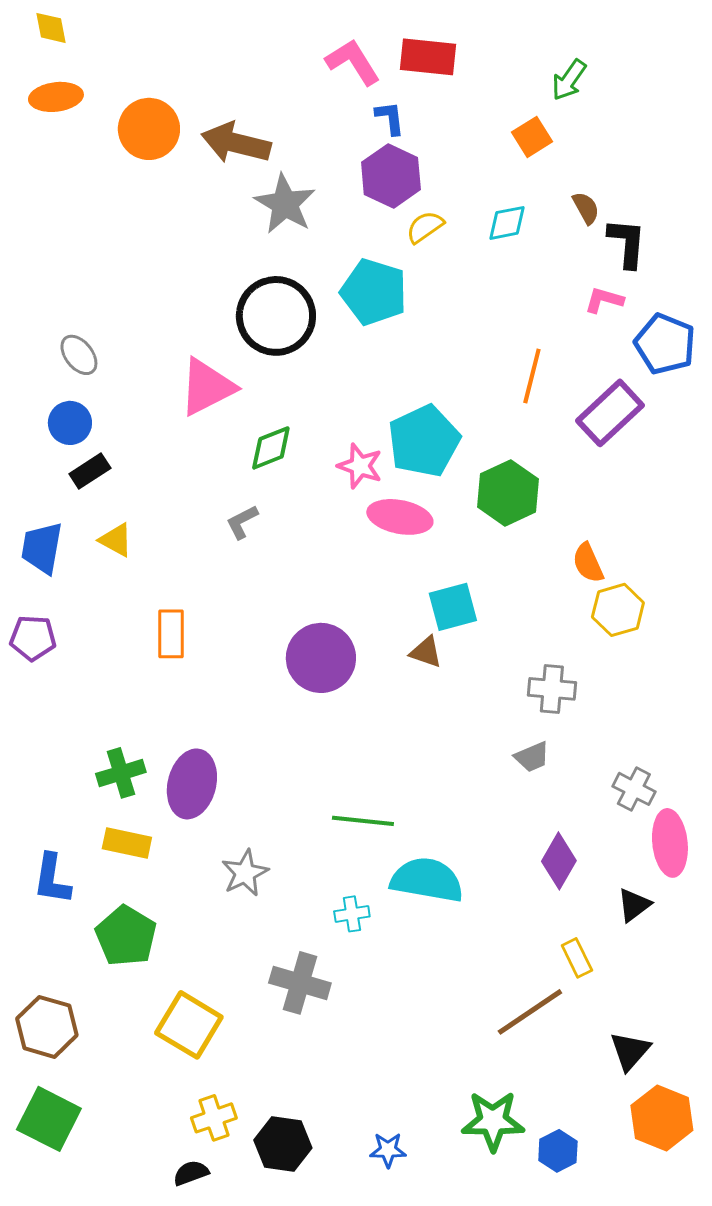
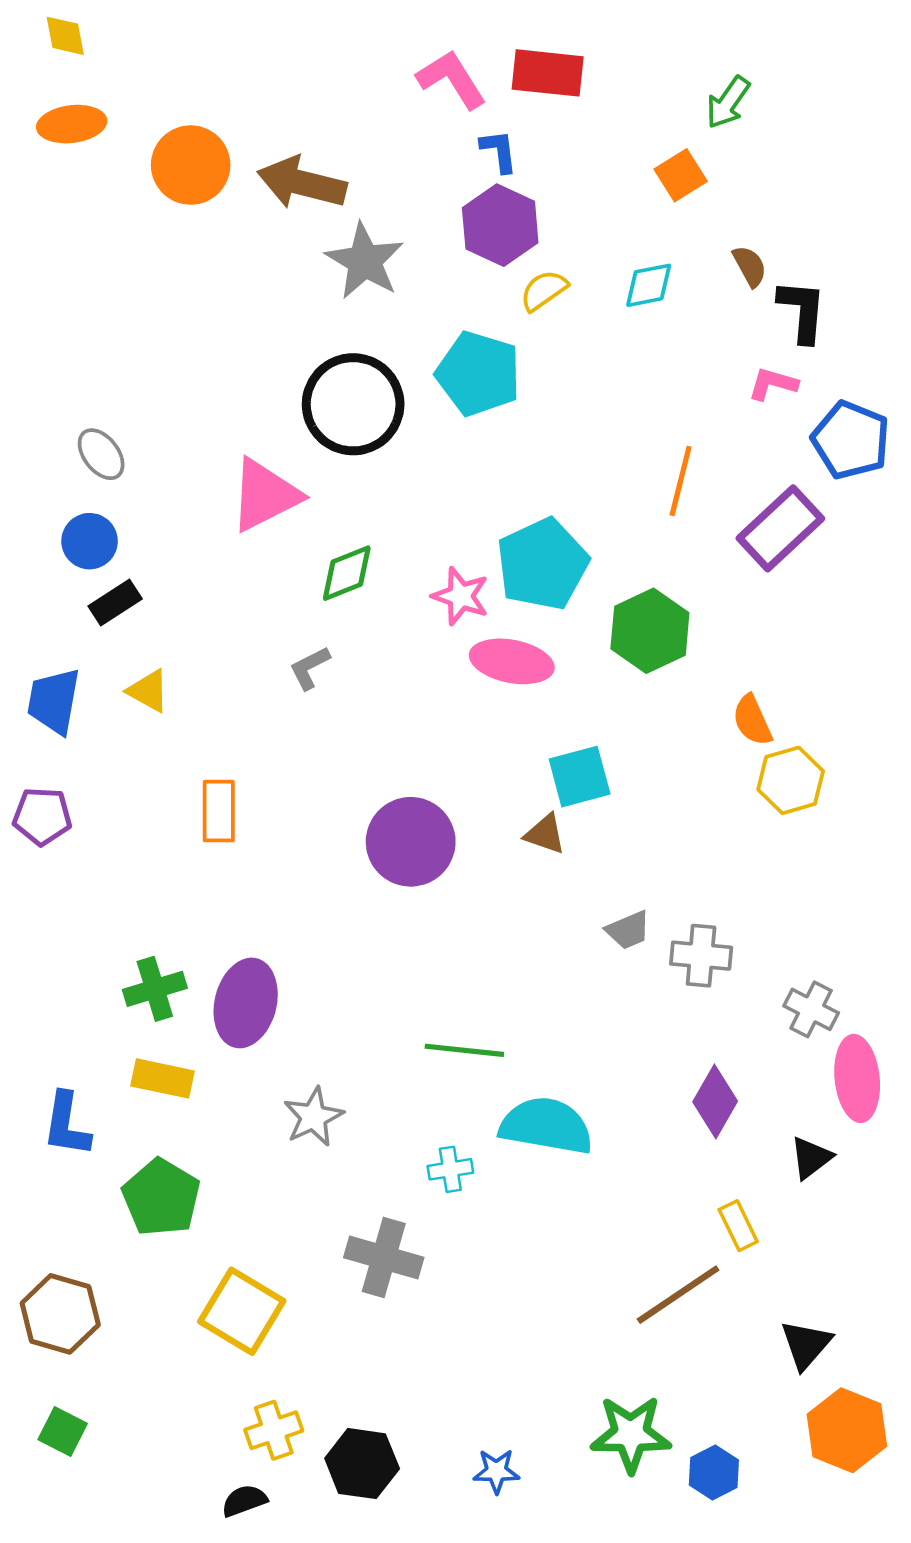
gray cross: (552, 689) -> (701, 956), moved
gray trapezoid: (532, 757) -> (628, 930), moved
green square: (49, 1119) -> (63, 1432), size x0.6

